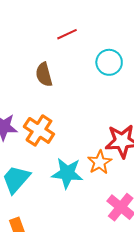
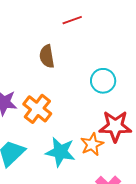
cyan circle: (109, 62) -> (103, 81), moved

